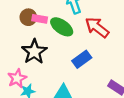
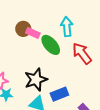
black star: (34, 52) -> (36, 80), moved
blue rectangle: (82, 59) -> (59, 94), moved

